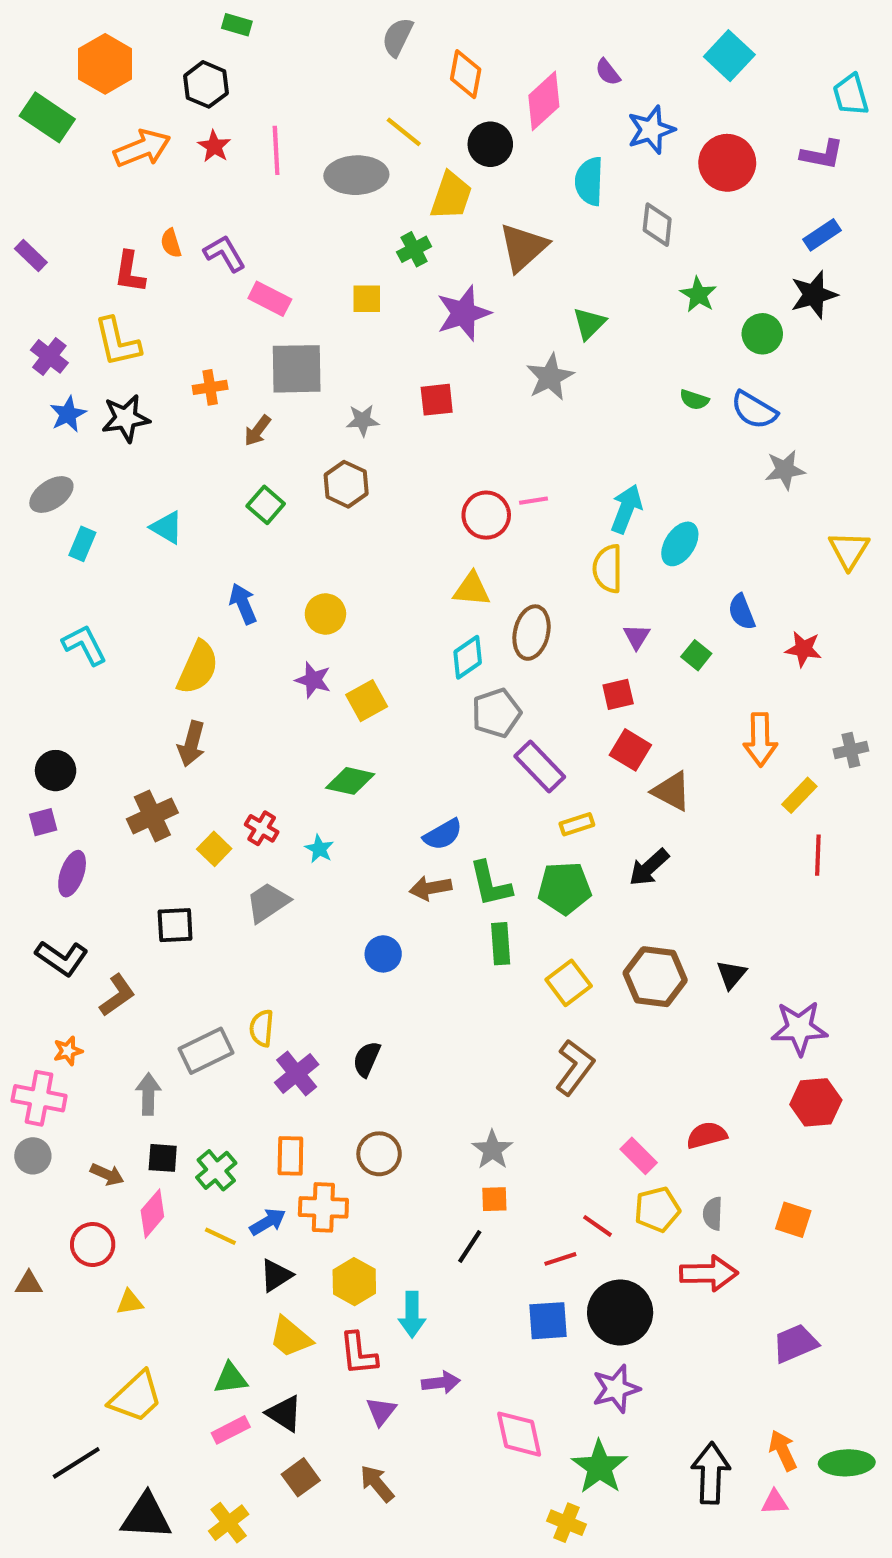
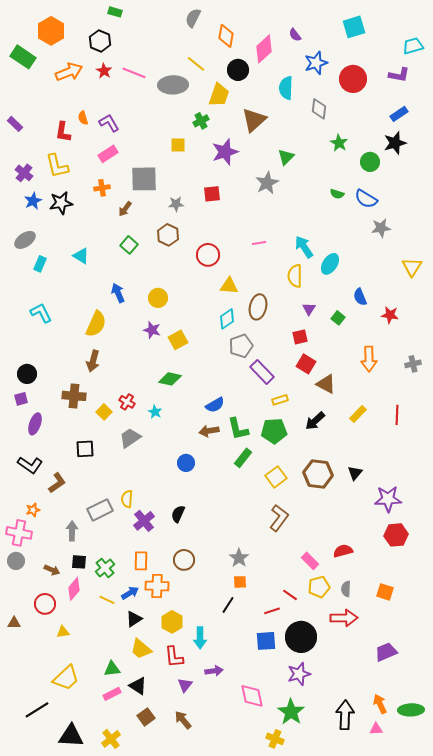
cyan square: (729, 56) -> (354, 27), turned 30
cyan trapezoid: (851, 95) -> (413, 46), turned 90
pink line: (276, 150) -> (134, 73), turned -65
pink rectangle: (270, 299) -> (108, 154), moved, turned -60
cyan arrow: (626, 509) -> (304, 247), turned -55
red circle: (486, 515) -> (208, 255), moved
yellow rectangle: (799, 795) -> (358, 414), moved
brown cross: (152, 816) -> (74, 396), turned 30
green rectangle: (501, 944) -> (243, 458), turned 42

